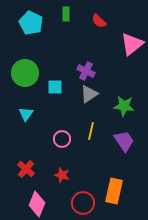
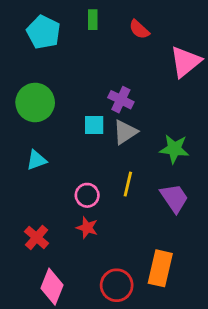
cyan square: (55, 87) -> (94, 125), moved
cyan triangle: (26, 114) -> (37, 160), turned 35
red star: (62, 175) -> (87, 228), moved

